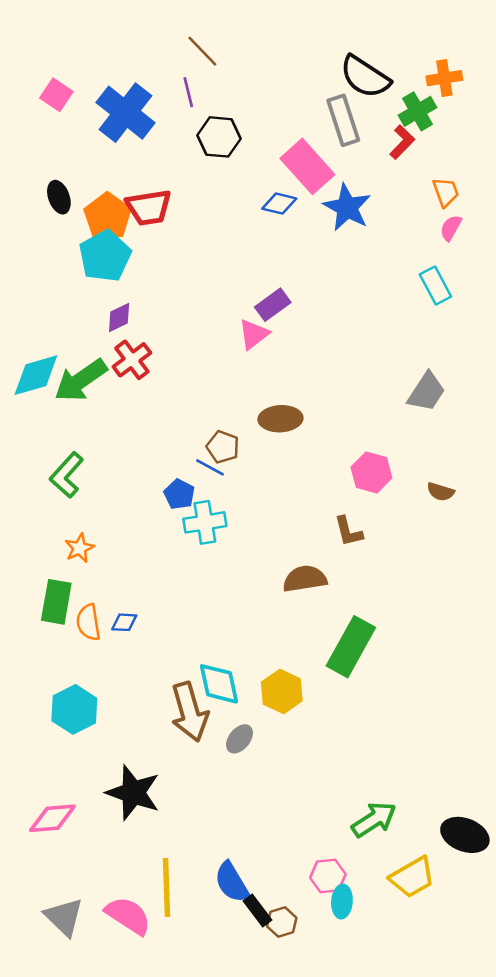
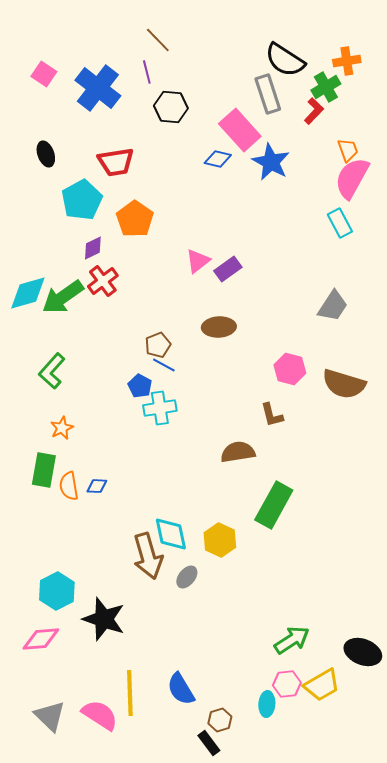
orange pentagon: (108, 216) -> (135, 219), moved
pink semicircle: (451, 228) -> (352, 178), size x2.0
purple rectangle: (273, 305) -> (228, 269), moved
brown pentagon: (223, 447) -> (158, 345), moved, turned 30
brown semicircle: (441, 492) -> (344, 384), size x2.0
cyan hexagon: (74, 709) -> (57, 591), moved
pink hexagon: (328, 876) -> (287, 684), moved
black rectangle: (257, 910) -> (209, 743), moved

